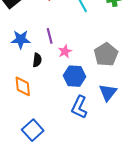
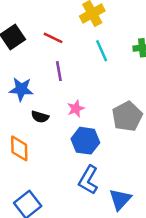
purple line: (50, 36) -> (59, 71), moved
black semicircle: (37, 60) -> (40, 117), turned 96
blue triangle: (108, 92) -> (120, 199), moved

